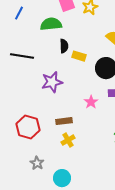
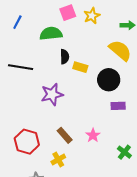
pink star: (91, 102) -> (93, 135), moved
brown rectangle: (64, 121) -> (65, 135), turned 56
yellow cross: (68, 140) -> (58, 159), moved

